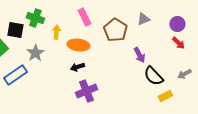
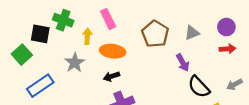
pink rectangle: (84, 17) -> (108, 19), moved
gray triangle: (143, 19) -> (192, 33), moved
red arrow: (178, 43) -> (228, 49), turned -48
gray star: (35, 53) -> (75, 63), moved

